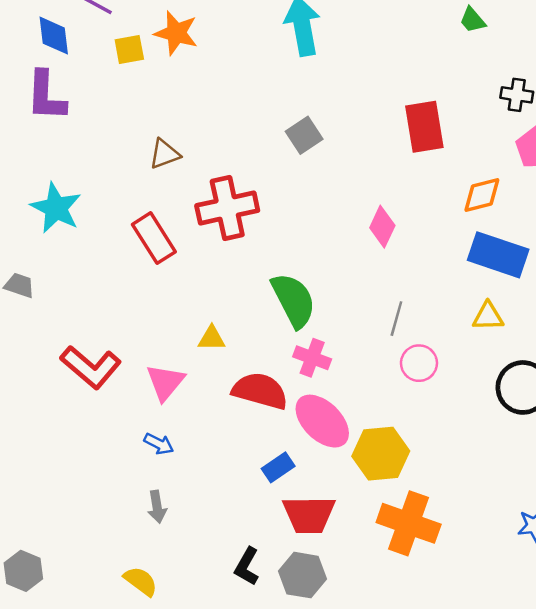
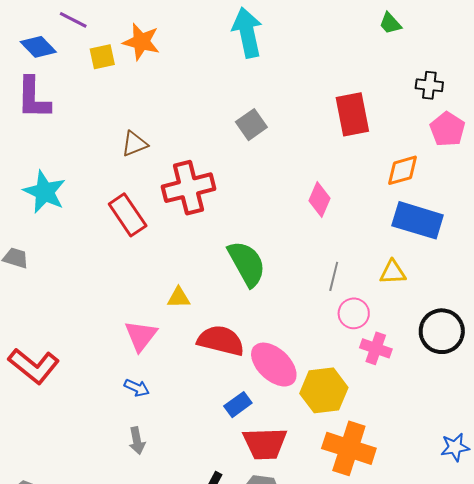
blue diamond: (54, 36) -> (38, 47), turned -36
yellow triangle: (488, 316) -> (393, 272), moved
pink cross: (312, 358) -> (376, 348), moved
red L-shape: (91, 367) -> (34, 366), moved

